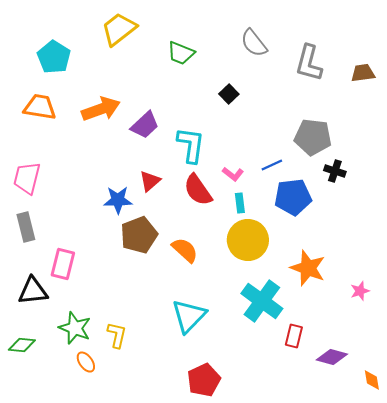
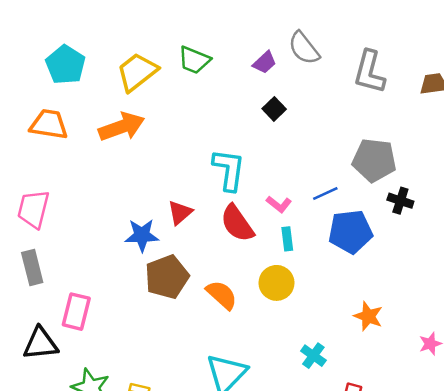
yellow trapezoid: (119, 29) -> (137, 72), moved
green trapezoid: (181, 53) -> (194, 60), moved
purple trapezoid: (145, 125) -> (265, 62), moved, size x0.7
yellow circle: (248, 240) -> (277, 283), moved, size x0.7
orange star: (308, 268) -> (368, 316), size x0.7
cyan cross: (262, 301) -> (313, 356), size x0.5

